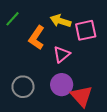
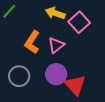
pink square: (86, 30) -> (79, 22), turned -30
orange L-shape: (37, 38) -> (32, 42), moved

